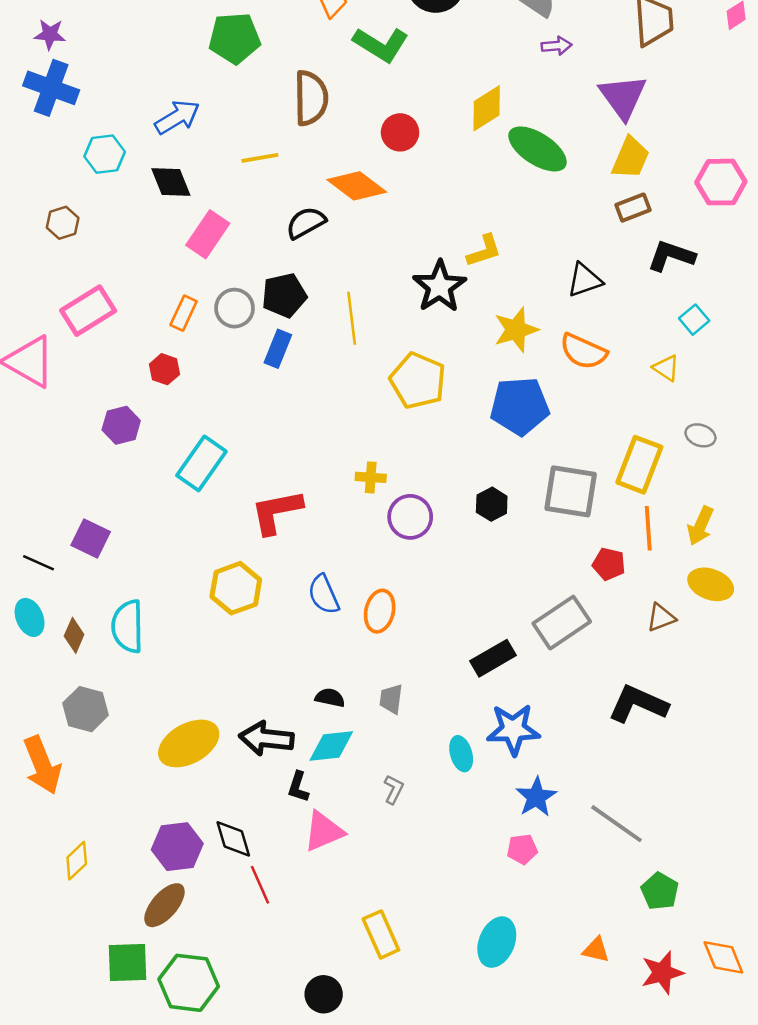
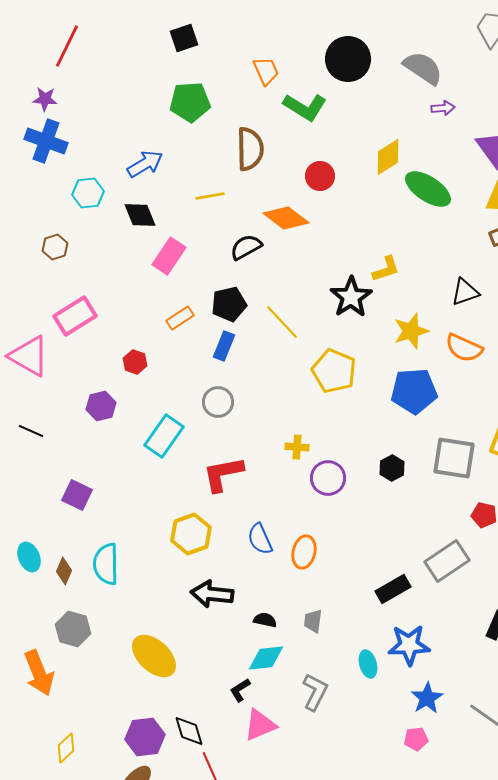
gray circle: (235, 308) -> (218, 402), moved
orange rectangle: (184, 313) -> (180, 318), moved, turned 32
yellow line: (352, 318) -> (282, 322), turned -36
black line: (38, 563) -> (31, 431), moved
black arrow: (266, 738) -> (212, 594), moved
yellow ellipse: (189, 743) -> (154, 656), turned 72
black L-shape: (298, 787) -> (240, 690), turned 40
gray L-shape: (394, 789) -> (315, 692), size x1.6

